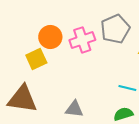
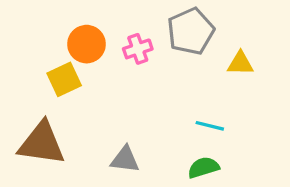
pink cross: (82, 40) -> (138, 49), size x0.7

